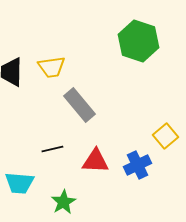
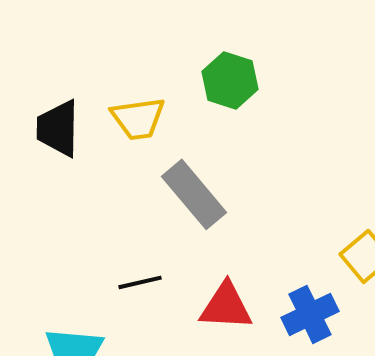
green hexagon: (138, 41) -> (230, 80), moved, size x0.7

